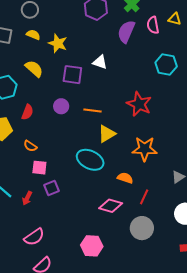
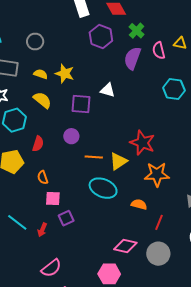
yellow semicircle: (33, 35) -> (41, 74), moved
red star: (139, 104) -> (142, 143), moved
orange line: (92, 111) -> (94, 157), moved
orange semicircle: (30, 146) -> (43, 177), turned 40
pink diamond: (111, 206) -> (125, 246), moved

